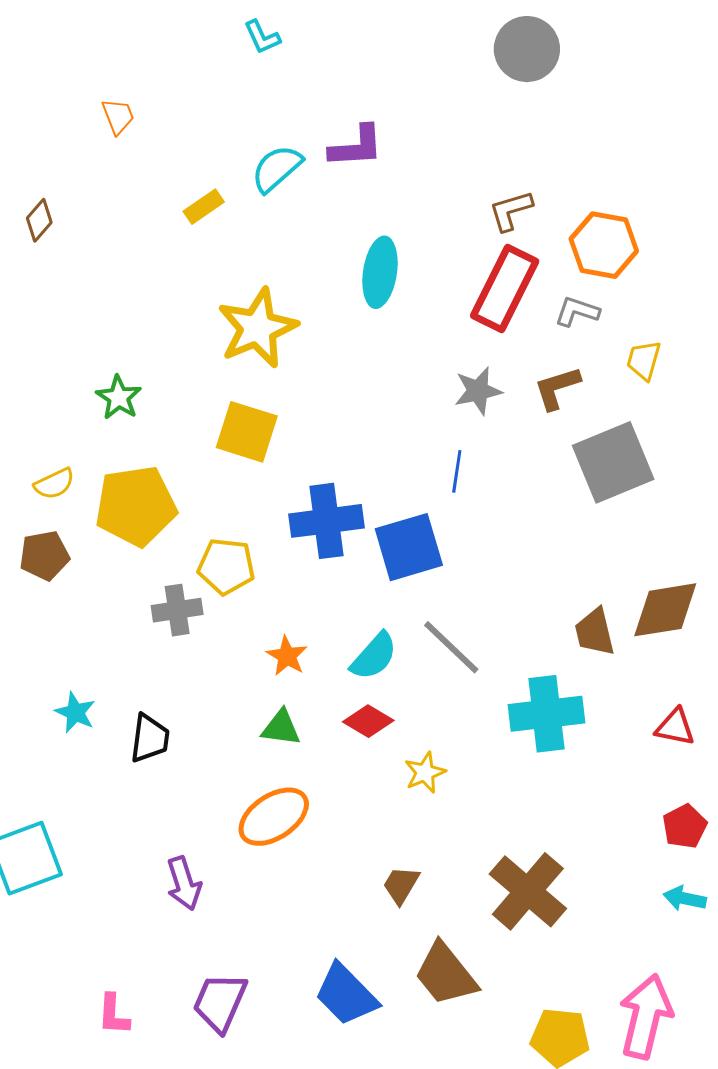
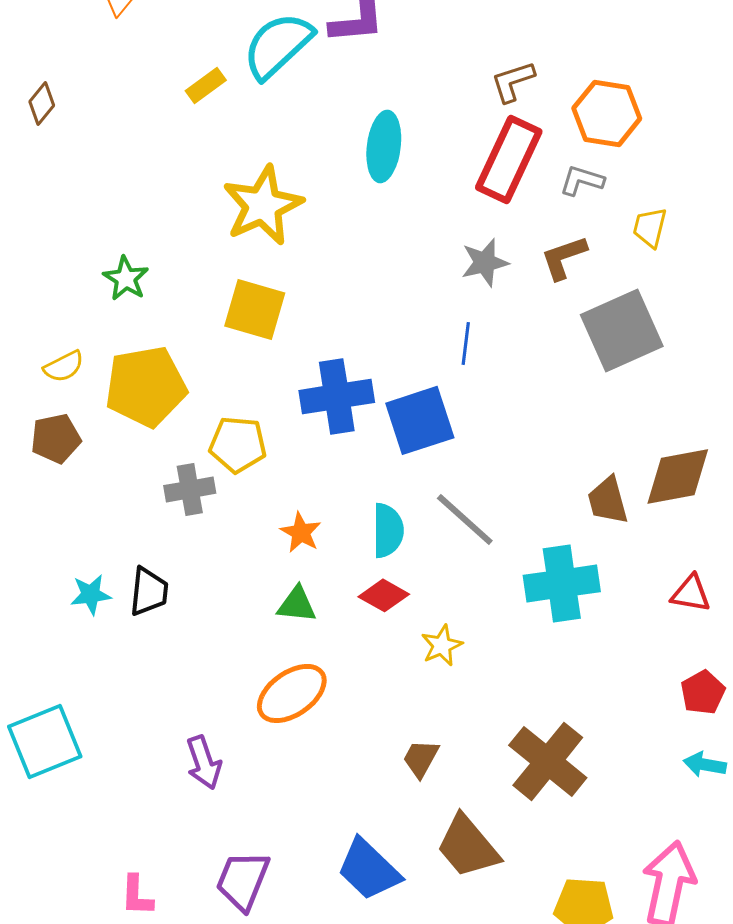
cyan semicircle: (277, 169) -> (278, 45), size x1.4
cyan semicircle: (374, 656) -> (388, 530), turned -40
cyan star: (75, 712) -> (91, 594), turned -30
black trapezoid: (150, 738) -> (149, 591), moved

